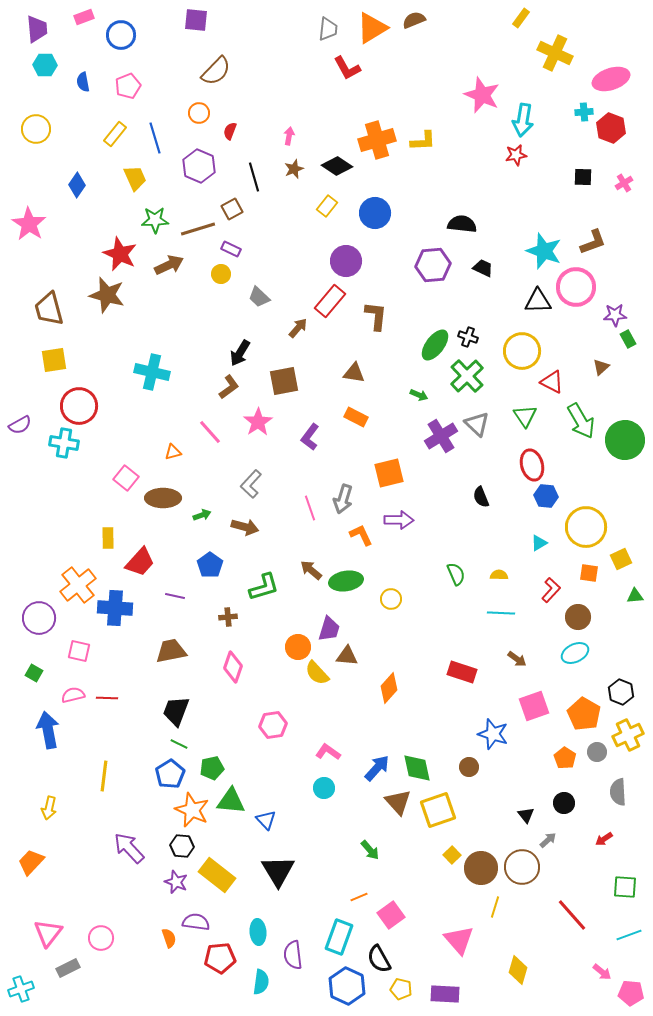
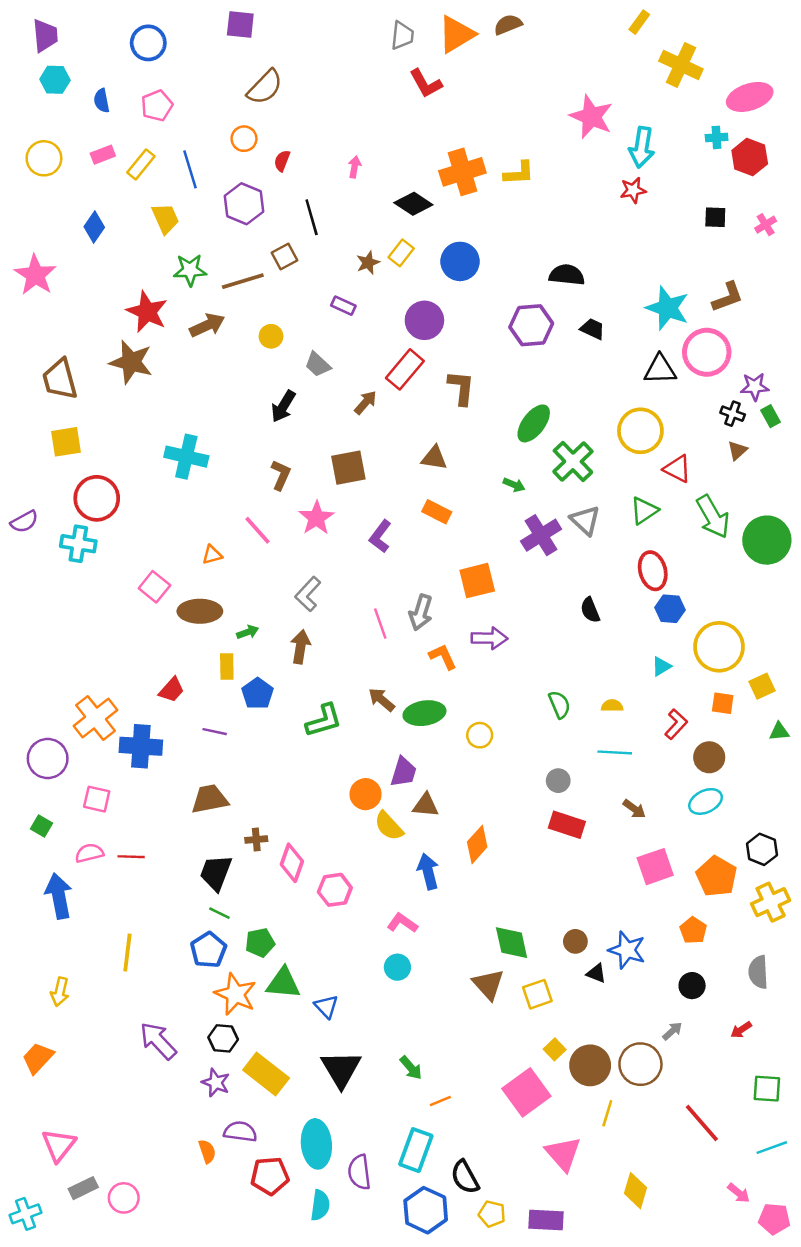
pink rectangle: (84, 17) -> (103, 155), moved
brown star: (294, 169) -> (368, 263), moved
purple rectangle: (231, 249) -> (343, 306), moved
black cross: (468, 337) -> (733, 414), moved
black arrow: (240, 353) -> (283, 406), moved
brown L-shape: (229, 387) -> (281, 475), turned -30
green triangle: (525, 416) -> (644, 511), turned 30
brown arrow: (245, 527) -> (300, 647), turned -96
yellow rectangle: (108, 538) -> (227, 666), moved
red trapezoid: (140, 562) -> (172, 690), size x0.7
brown cross: (228, 617) -> (256, 840), moved
pink diamond: (233, 667) -> (292, 863), moved
blue star: (493, 734) -> (627, 950), moved
gray circle: (597, 752) -> (558, 781), moved
blue arrow: (377, 768) -> (428, 871), moved, turned -56
yellow square: (438, 810) -> (537, 994), size x0.7
black triangle: (526, 815) -> (596, 973), moved, turned -30
green arrow: (370, 850) -> (411, 1068), moved
pink square: (391, 915) -> (526, 1092), moved, size x1.4
cyan ellipse: (258, 932) -> (316, 1144), size x1.5
pink circle: (101, 938) -> (124, 1198), moved

